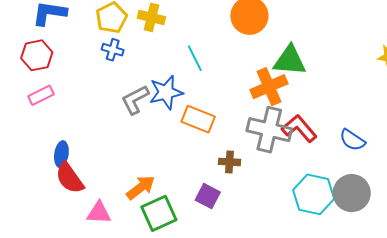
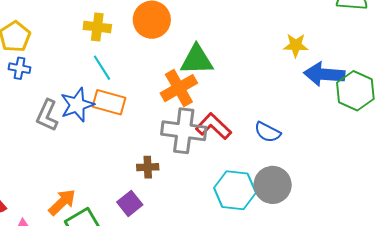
yellow cross: (151, 17) -> (97, 27), moved
gray L-shape: (135, 100) -> (47, 115), turned -32
orange rectangle: (198, 119) -> (109, 102), moved
purple square: (208, 196) -> (130, 203), turned 30

